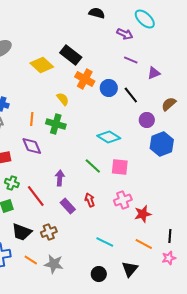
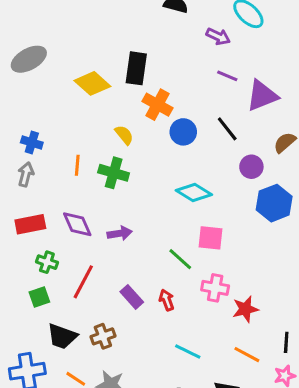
black rectangle: (71, 55) -> (136, 68), turned 60
purple triangle: (154, 73) -> (262, 96), size x1.6
blue circle: (109, 88) -> (183, 132), moved
purple diamond: (32, 146) -> (77, 224), moved
green line: (93, 166) -> (180, 259), moved
purple arrow: (60, 178) -> (120, 233), moved, turned 77
red line: (36, 196) -> (83, 282), turned 65
red arrow: (90, 200) -> (167, 300), moved
pink cross: (123, 200) -> (215, 288), turned 30

